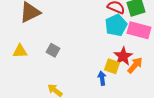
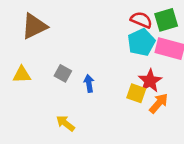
orange arrow: (135, 65) -> (159, 103), moved
blue arrow: (102, 78) -> (89, 83), moved

